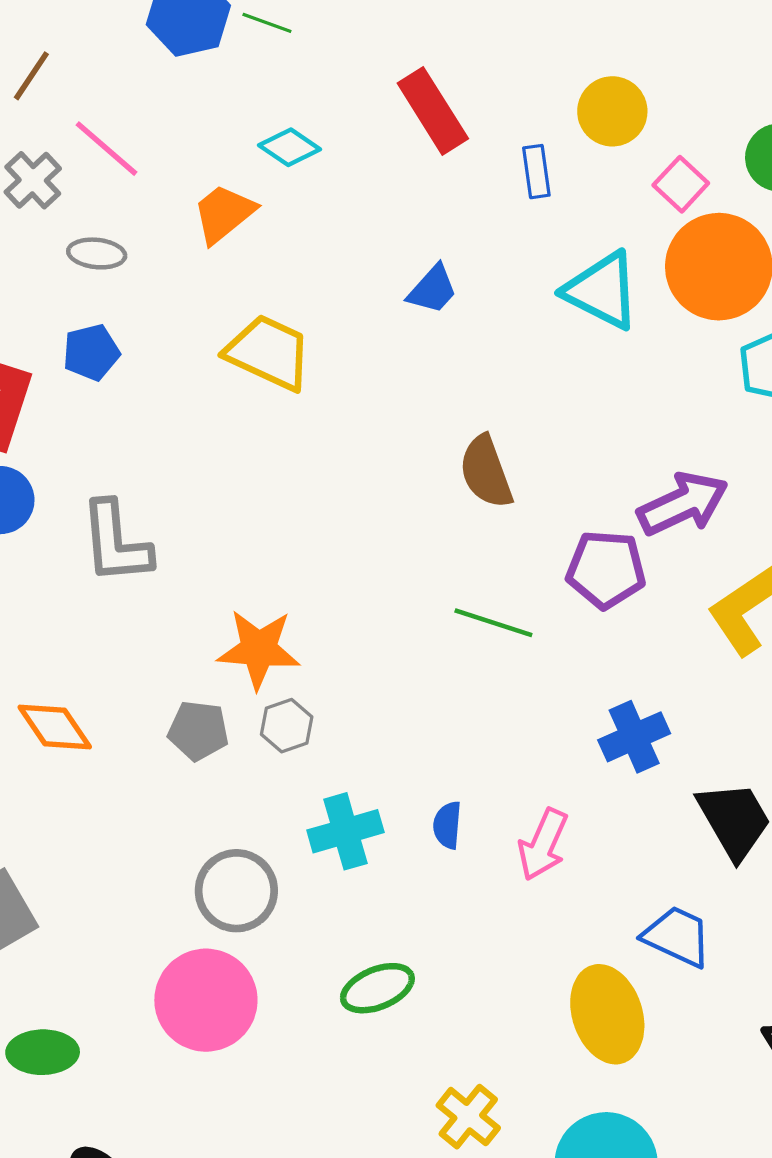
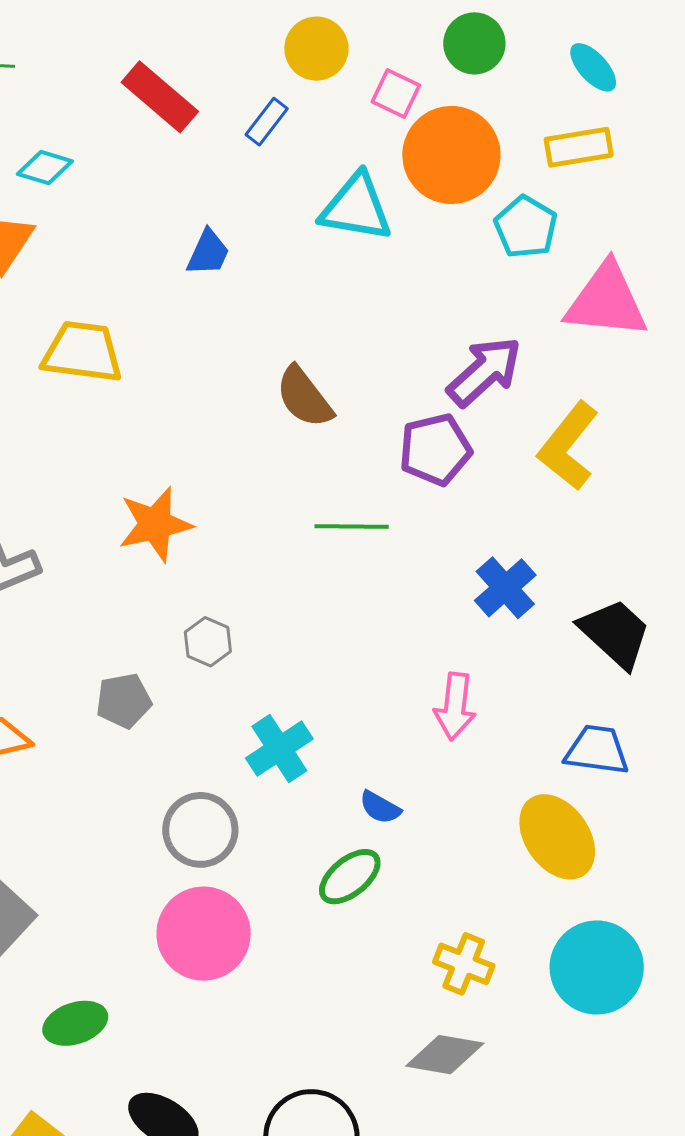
blue rectangle: (536, 172) -> (267, 122), turned 63
orange star: (259, 649) -> (155, 524), moved
gray hexagon: (287, 726) -> (208, 642), moved
blue semicircle: (447, 825) -> (380, 807), moved, turned -48

